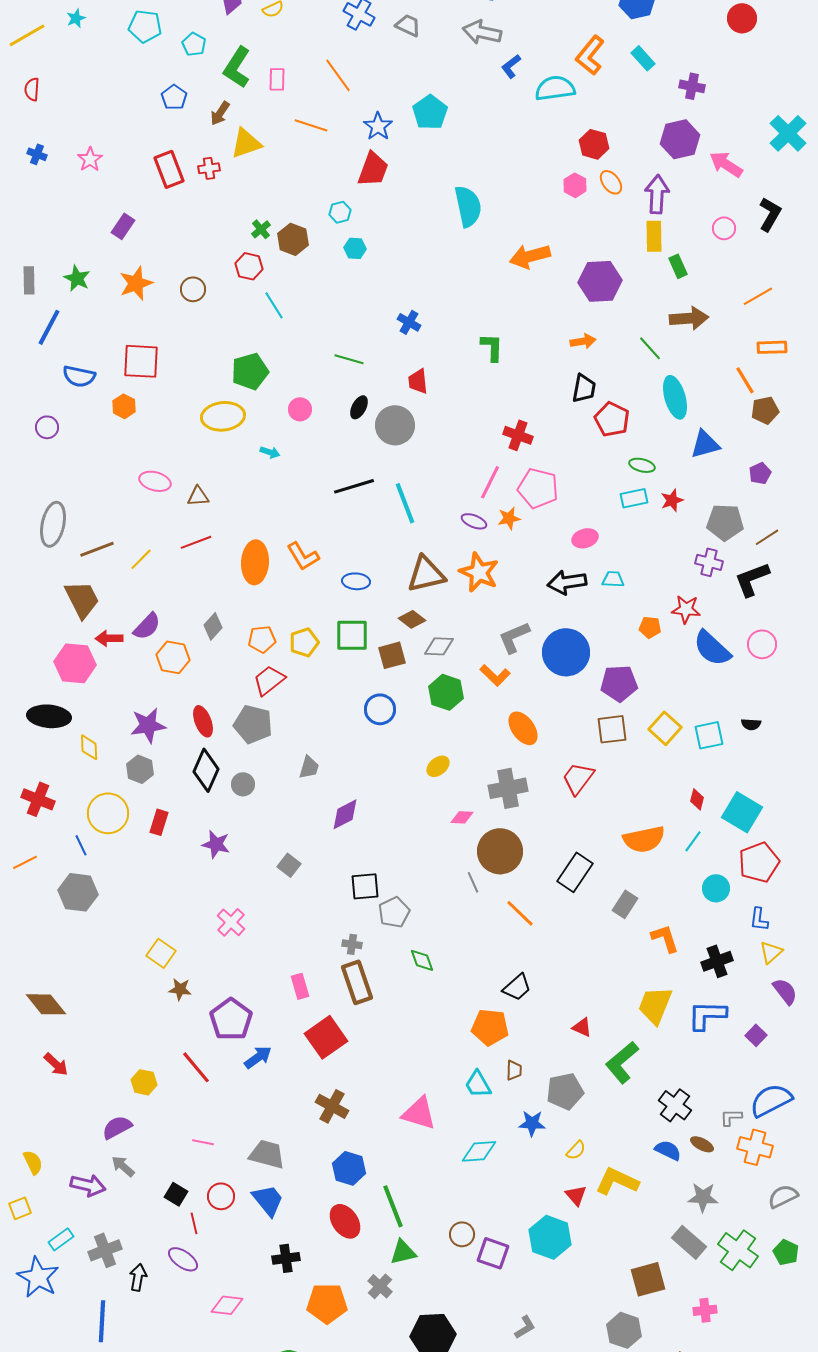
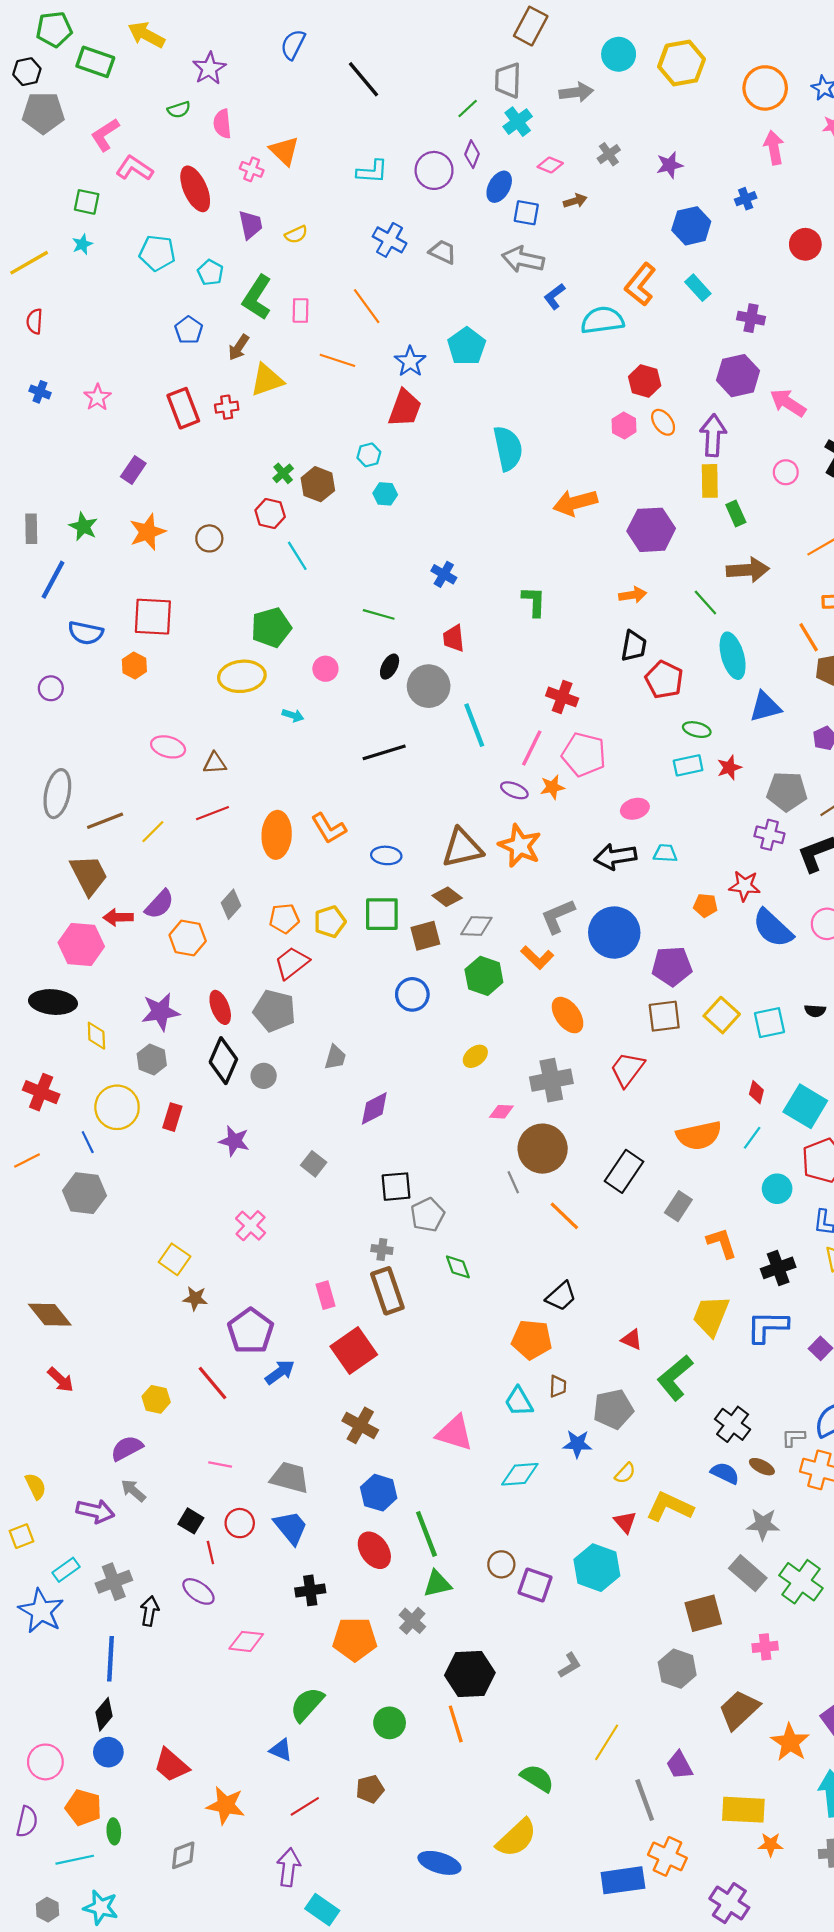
cyan line: (405, 503) -> (474, 725), moved

